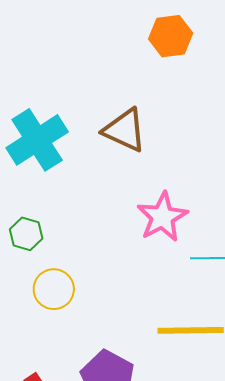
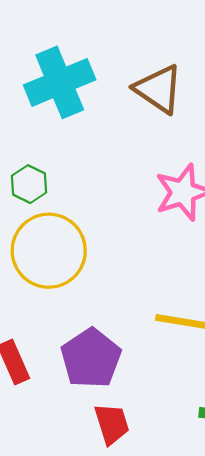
yellow circle: (54, 289) -> (49, 251), size x1.6

